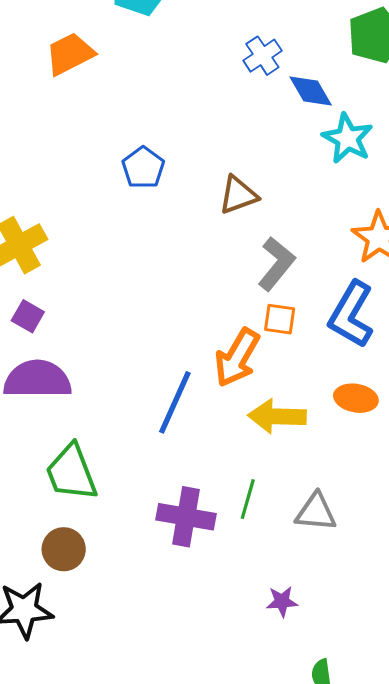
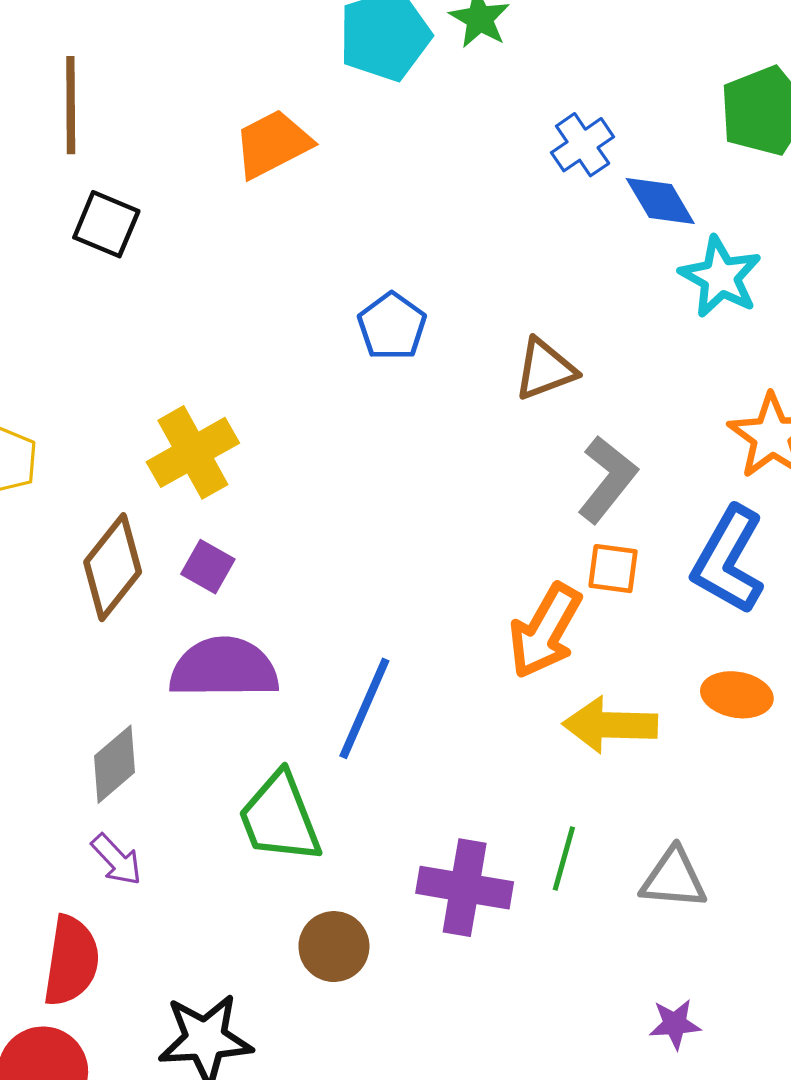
blue line: (175, 402) -> (364, 708), moved
brown circle: (64, 549) -> (334, 947), moved
purple star: (282, 601) -> (675, 1024), moved

